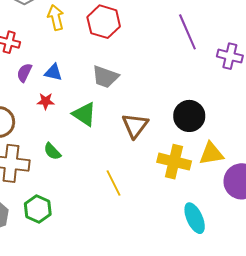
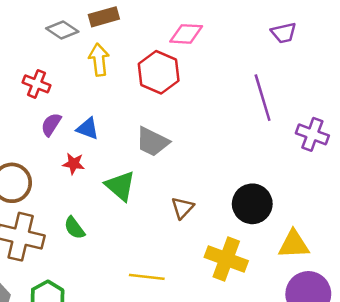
brown triangle: (135, 126) -> (182, 208), size x0.7
yellow triangle: (211, 154) -> (294, 244), moved
yellow line: (113, 183) -> (147, 277), turned -64

